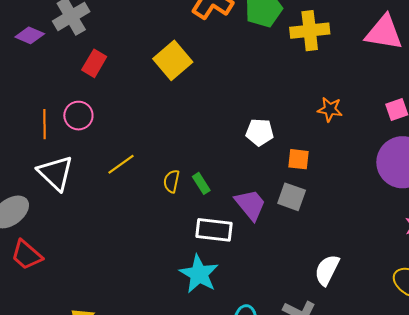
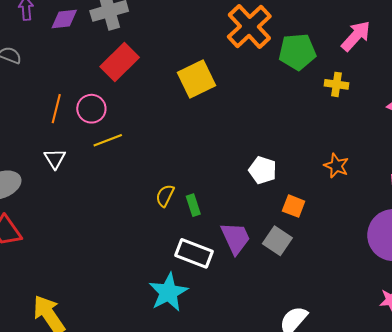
yellow cross: (310, 31) -> (337, 84), size x0.6
purple diamond: (30, 35) -> (64, 19), turned -44
red rectangle: (94, 63) -> (120, 62), size x1.4
yellow line: (121, 164) -> (108, 140), moved
white triangle: (56, 173) -> (55, 159), size x0.6

